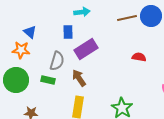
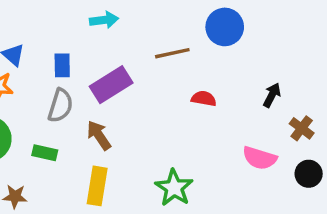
brown line: (127, 18) -> (172, 53), moved
blue rectangle: (68, 32) -> (62, 65), moved
green rectangle: (48, 80) -> (45, 153), moved

